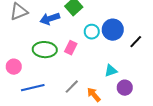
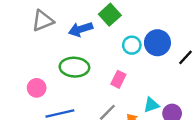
pink rectangle: (71, 48) -> (118, 79), moved
cyan triangle: (111, 71) -> (151, 105), moved

